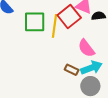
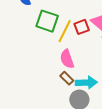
red square: (69, 17) -> (82, 27), size x0.7
pink semicircle: (86, 48) -> (67, 59), moved

